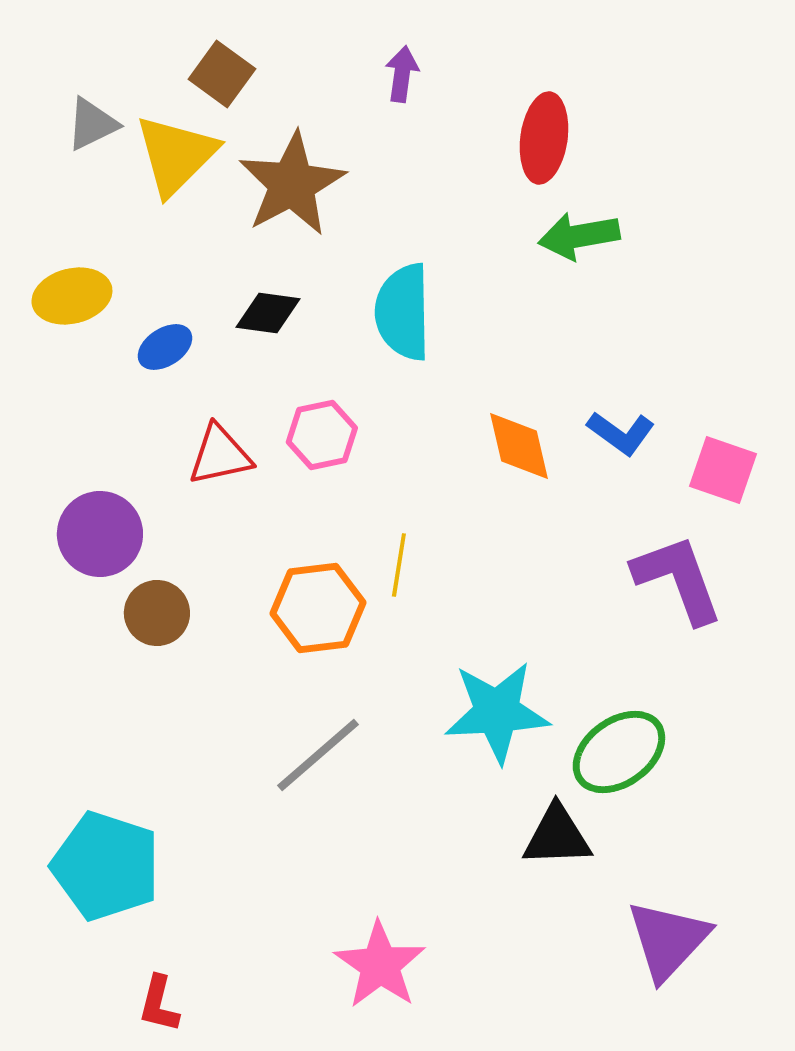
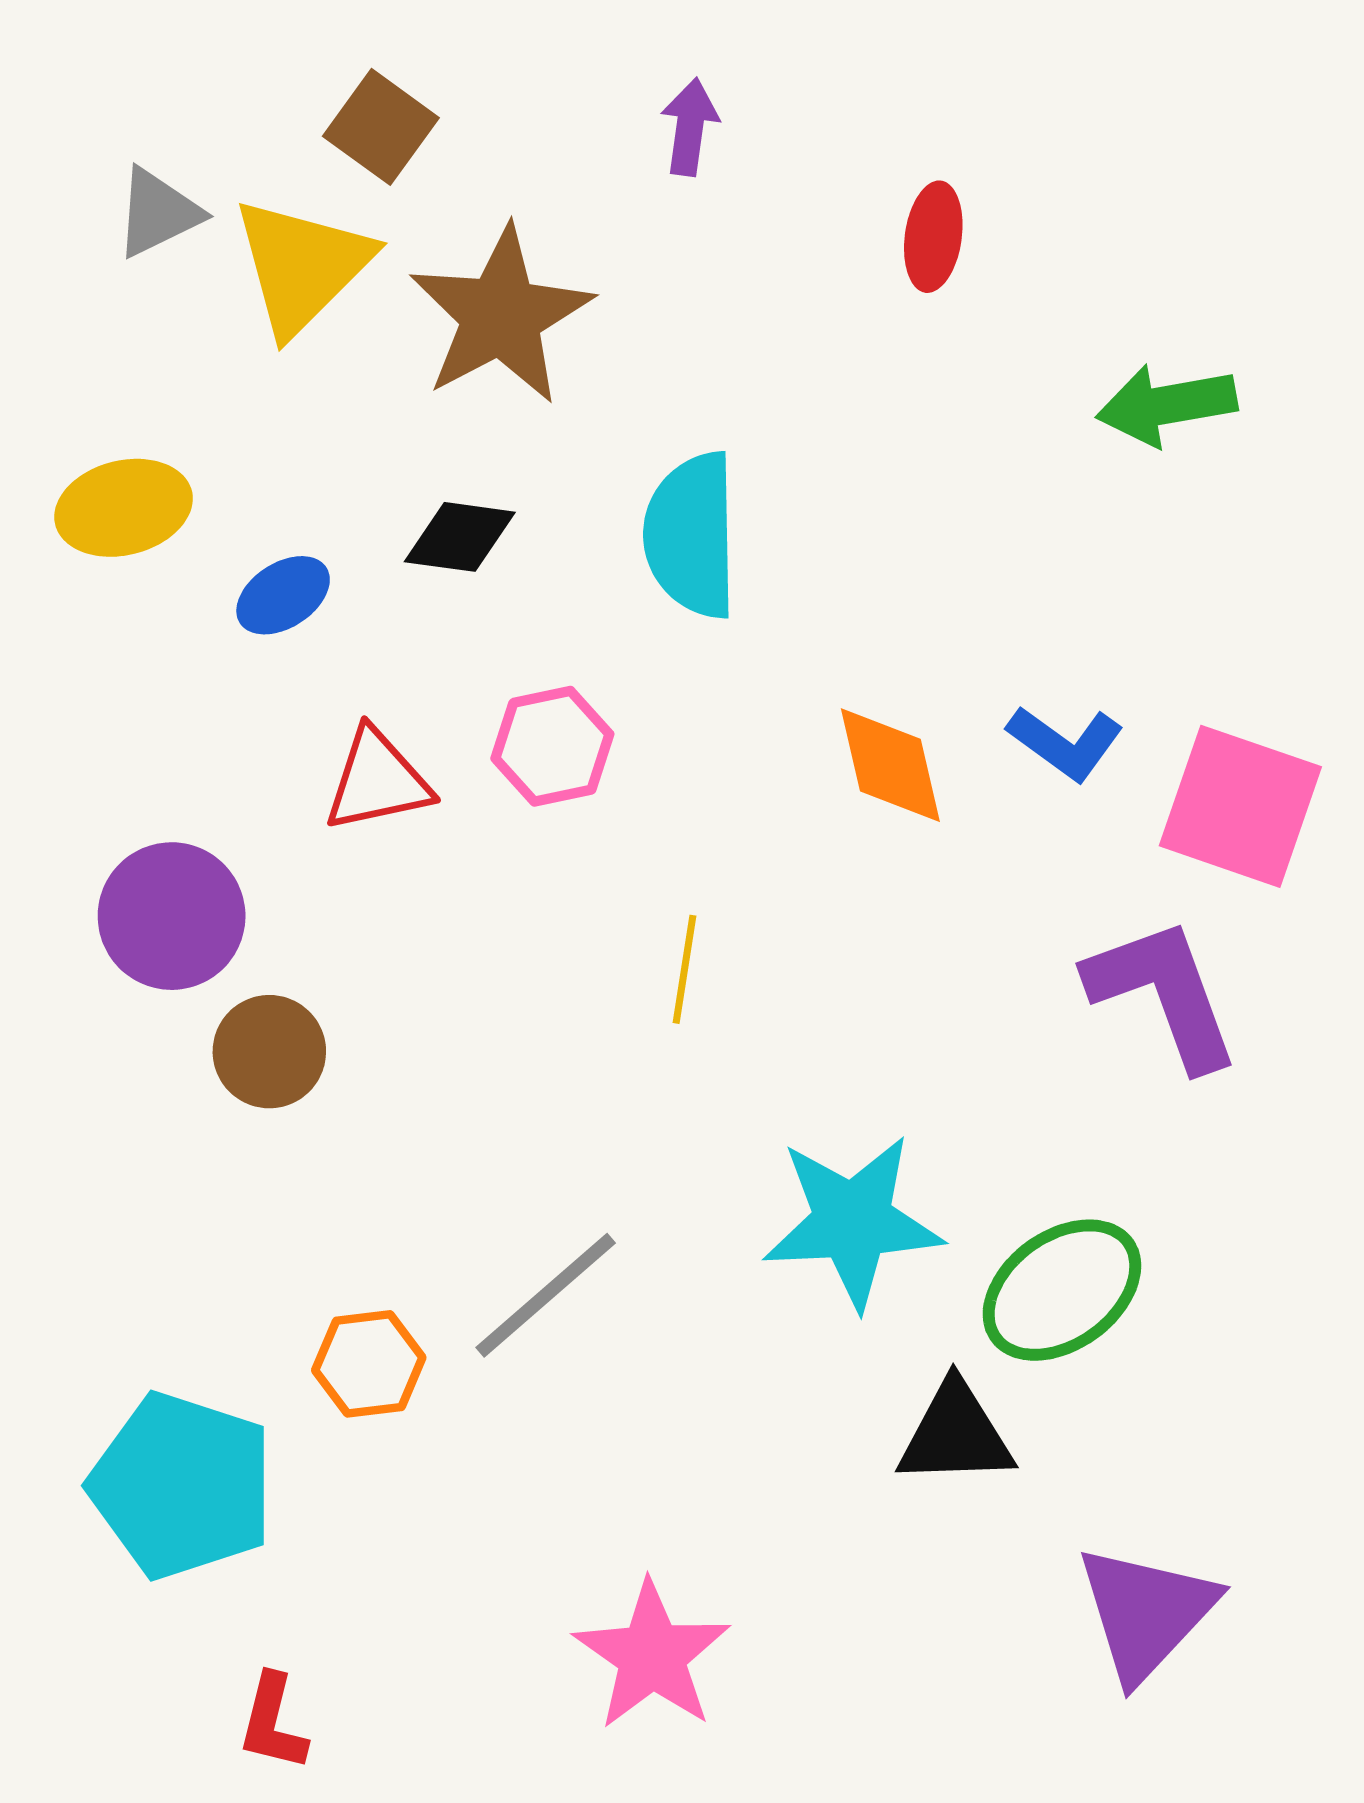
red ellipse: (544, 138) -> (933, 237), size x0.7
green arrow: (579, 236) -> (1167, 405), moved
pink square: (723, 470) -> (1240, 806), size x1.4
orange hexagon: (318, 608) -> (369, 1364), moved, size x0.7

